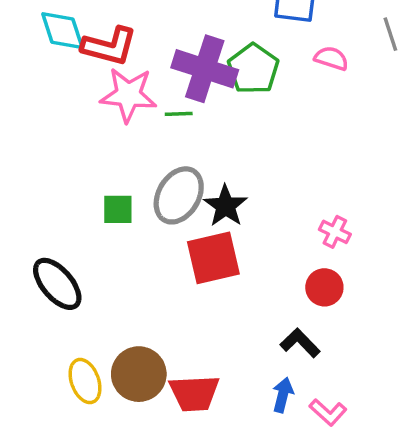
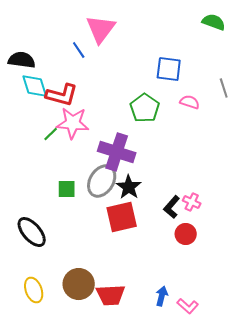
purple cross: (205, 69) -> (117, 152), moved
green line: (179, 114) -> (51, 134), moved, turned -42
black L-shape: (300, 343) -> (172, 207), moved, turned -95
yellow ellipse: (85, 381) -> (34, 290), moved

